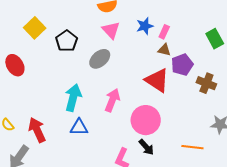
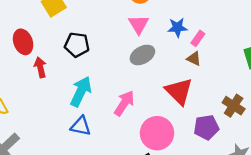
black pentagon: (67, 41) -> (77, 45), moved, turned 30
gray ellipse: (100, 59) -> (142, 55), moved
purple pentagon: (182, 65) -> (206, 127), moved
red arrow: (37, 130) -> (40, 67), moved, size x0.7

